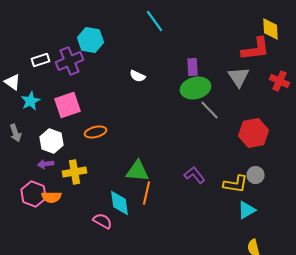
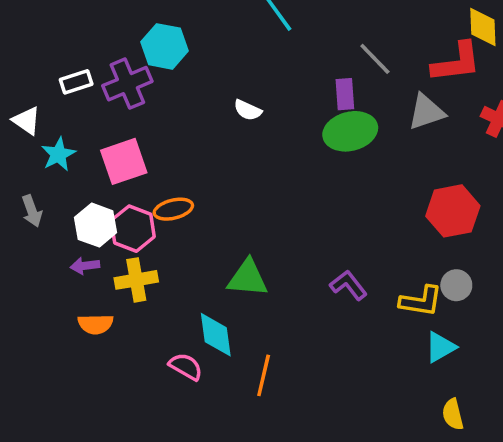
gray triangle: (238, 77) -> (426, 112), turned 45
gray line: (210, 110) -> (375, 59), moved
orange line: (146, 193) -> (264, 375), moved
pink hexagon: (34, 194) -> (133, 229), moved

